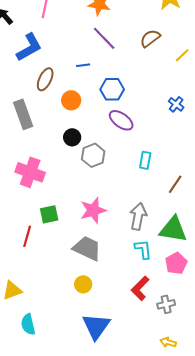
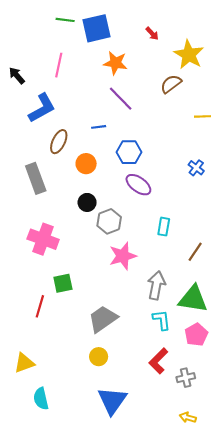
brown semicircle: (150, 38) -> (171, 84), moved
yellow line: (182, 55) -> (202, 116), turned 42
pink star: (93, 210) -> (123, 256), moved
gray trapezoid: (87, 248) -> (103, 319), turned -60

